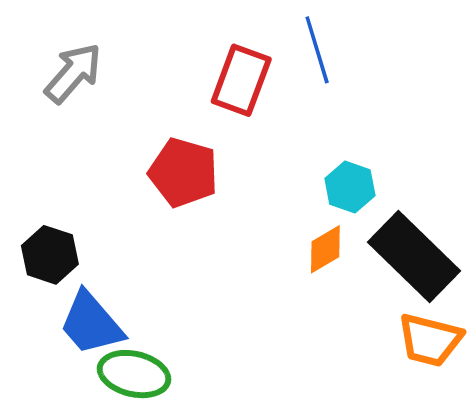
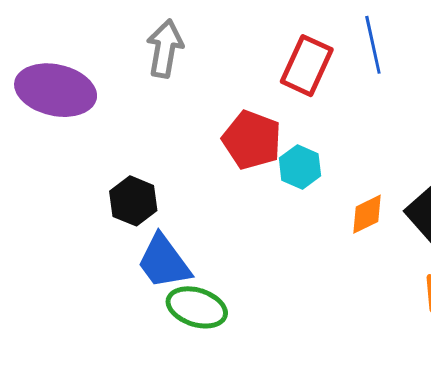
gray arrow: (73, 73) -> (165, 49), turned -36
cyan hexagon: (350, 187) -> (300, 167), moved

